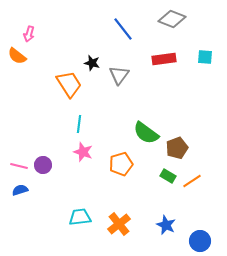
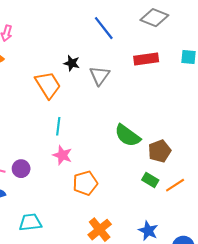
orange pentagon: (121, 164) -> (85, 183), moved
cyan trapezoid: (80, 217) -> (30, 222), moved

